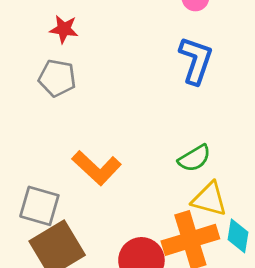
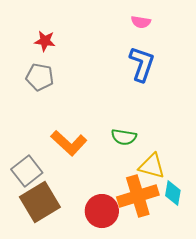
green semicircle: (194, 158) -> (124, 137), moved, turned 40
gray square: (39, 206) -> (27, 171), turned 36

